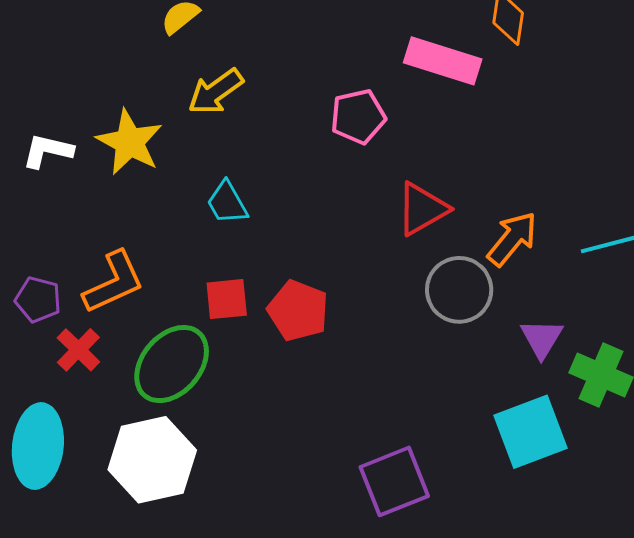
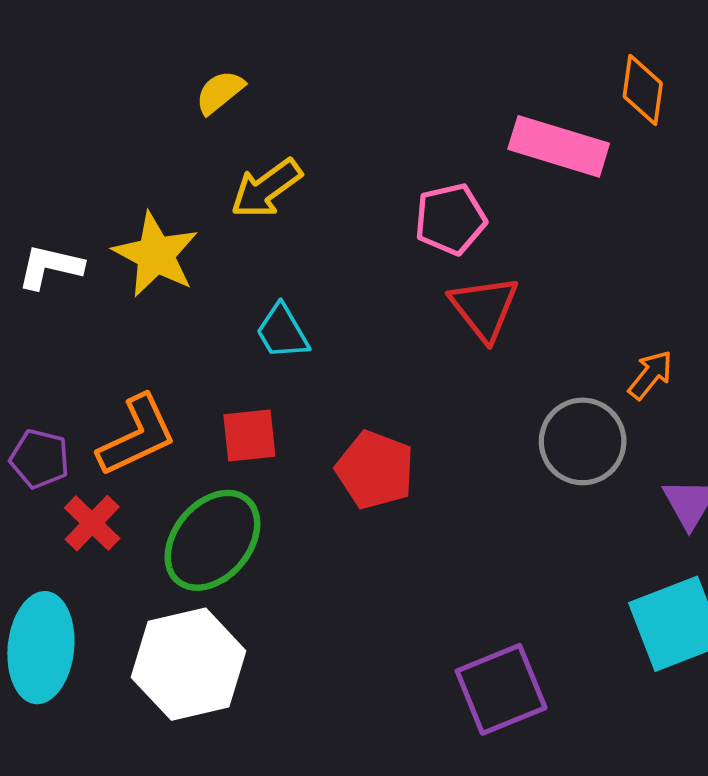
red triangle: (422, 209) -> (484, 308), moved, turned -38
orange arrow: (512, 239) -> (650, 375), size x0.7
red square: (227, 299) -> (249, 436), moved

